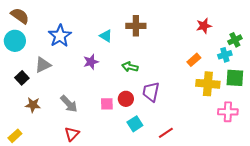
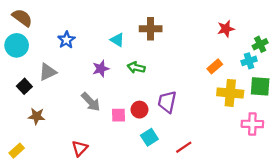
blue star: (60, 36) -> (66, 40), size x0.7
green arrow: (130, 67) -> (136, 68), moved
gray arrow: (69, 104) -> (91, 102), moved

